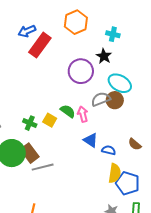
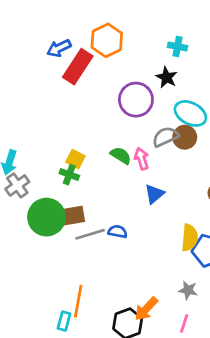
orange hexagon: (76, 22) -> (107, 40), moved
yellow square: (50, 120) -> (75, 159), moved
blue triangle: (91, 140) -> (154, 194), turned 49
blue semicircle: (109, 150) -> (118, 232), moved
brown rectangle: (30, 153) -> (71, 216), turned -60

